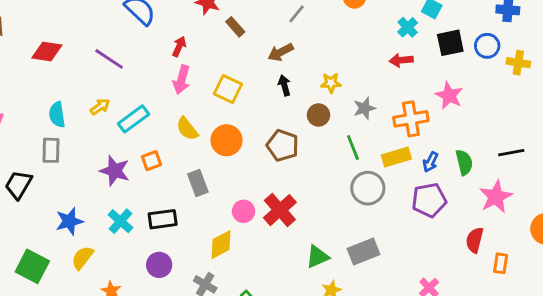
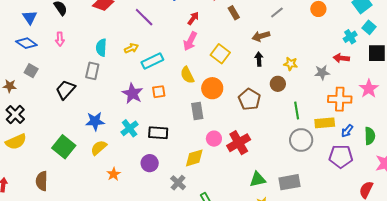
gray star: (364, 108) -> (322, 73), moved
gray rectangle: (198, 183) -> (197, 111), moved

